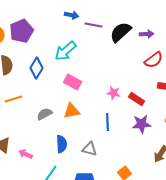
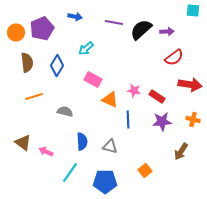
blue arrow: (72, 15) -> (75, 16), moved
cyan arrow: (66, 51) -> (86, 48), size x0.7
orange triangle: (72, 111) -> (110, 100), moved, turned 36
gray semicircle: (45, 114) -> (65, 112), turned 42

